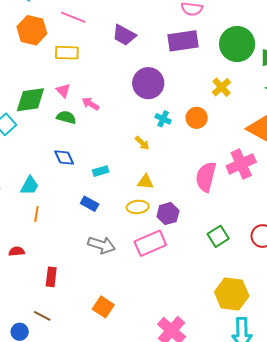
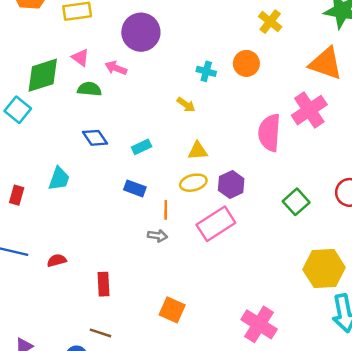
purple circle: (148, 83) -> (141, 32), moved
orange line: (36, 214) -> (166, 210), moved
gray arrow: (102, 245) -> (158, 236), size x0.6

